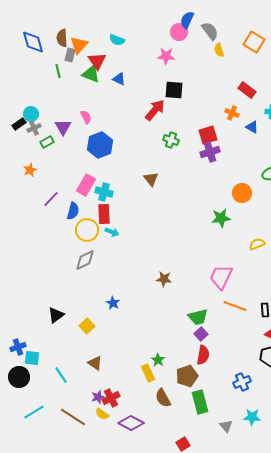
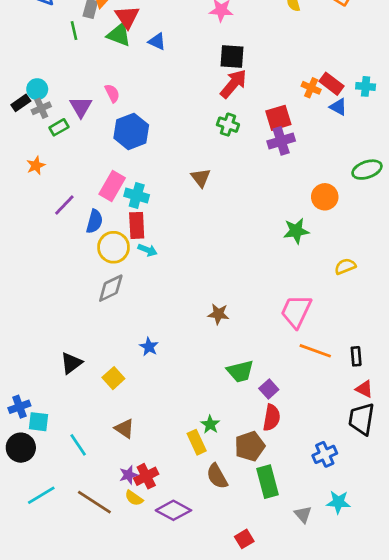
red rectangle: (247, 90) -> (332, 84), moved
red arrow: (155, 110) -> (233, 84), moved
green trapezoid: (198, 317) -> (240, 371), moved

